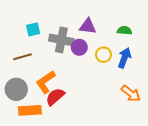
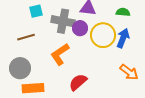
yellow circle: (103, 55) -> (103, 35), size x1.6
orange L-shape: (46, 82) -> (60, 54), moved
red semicircle: (55, 97) -> (78, 82), moved

